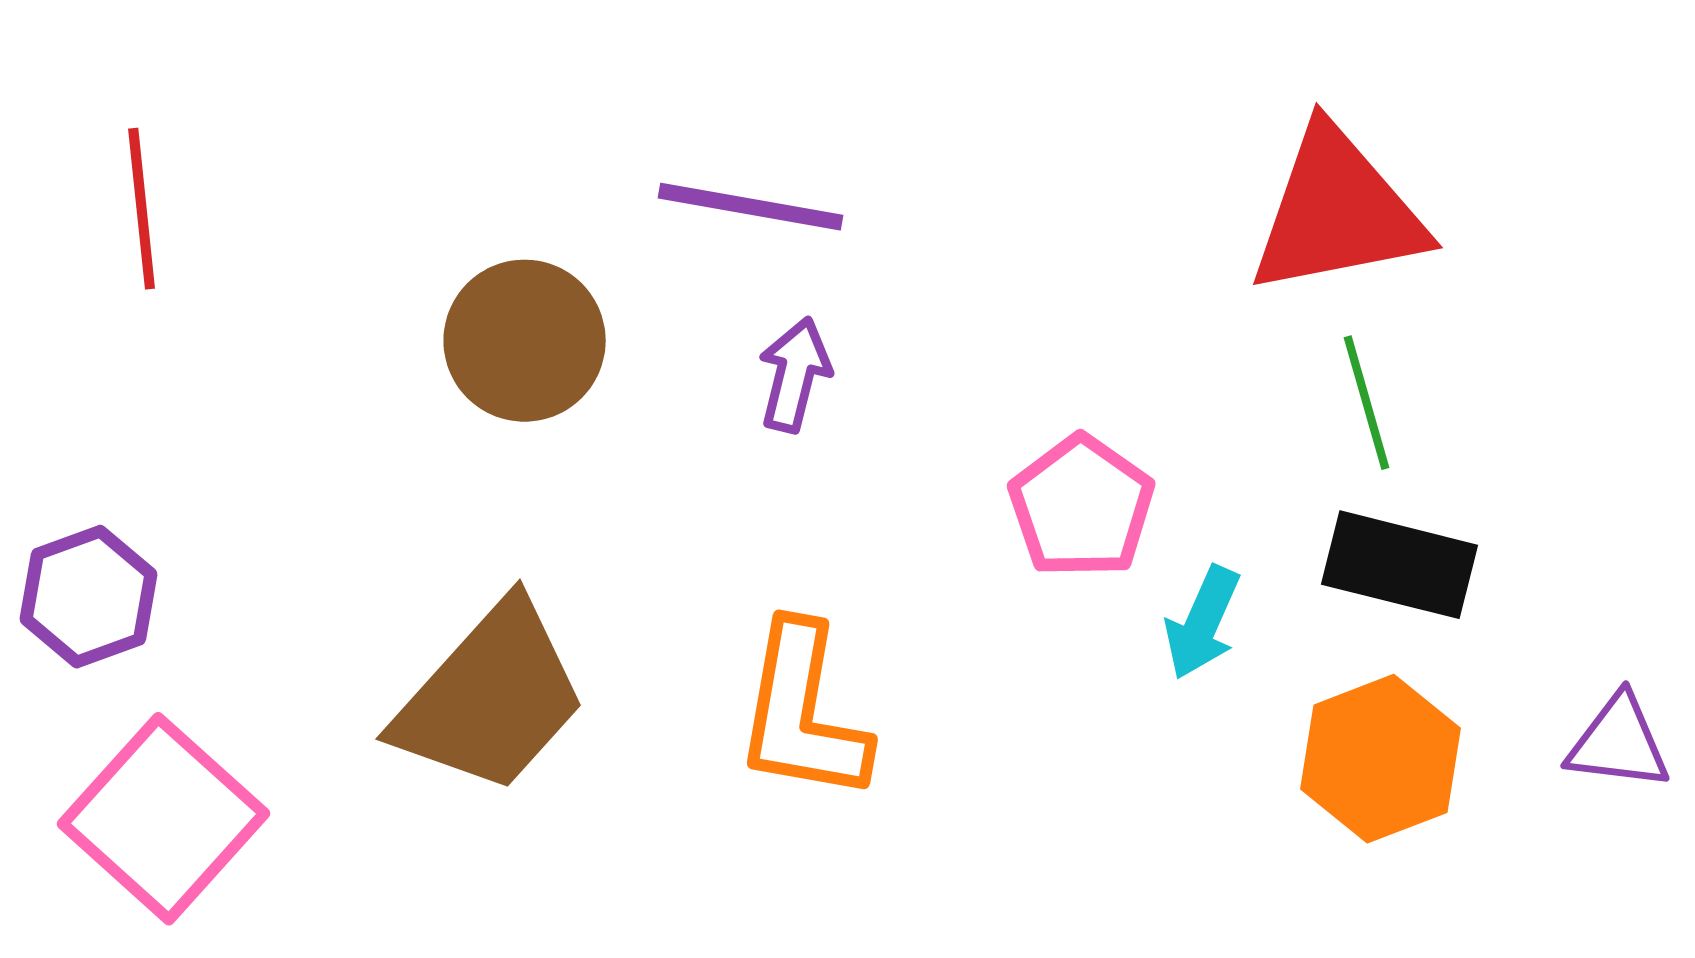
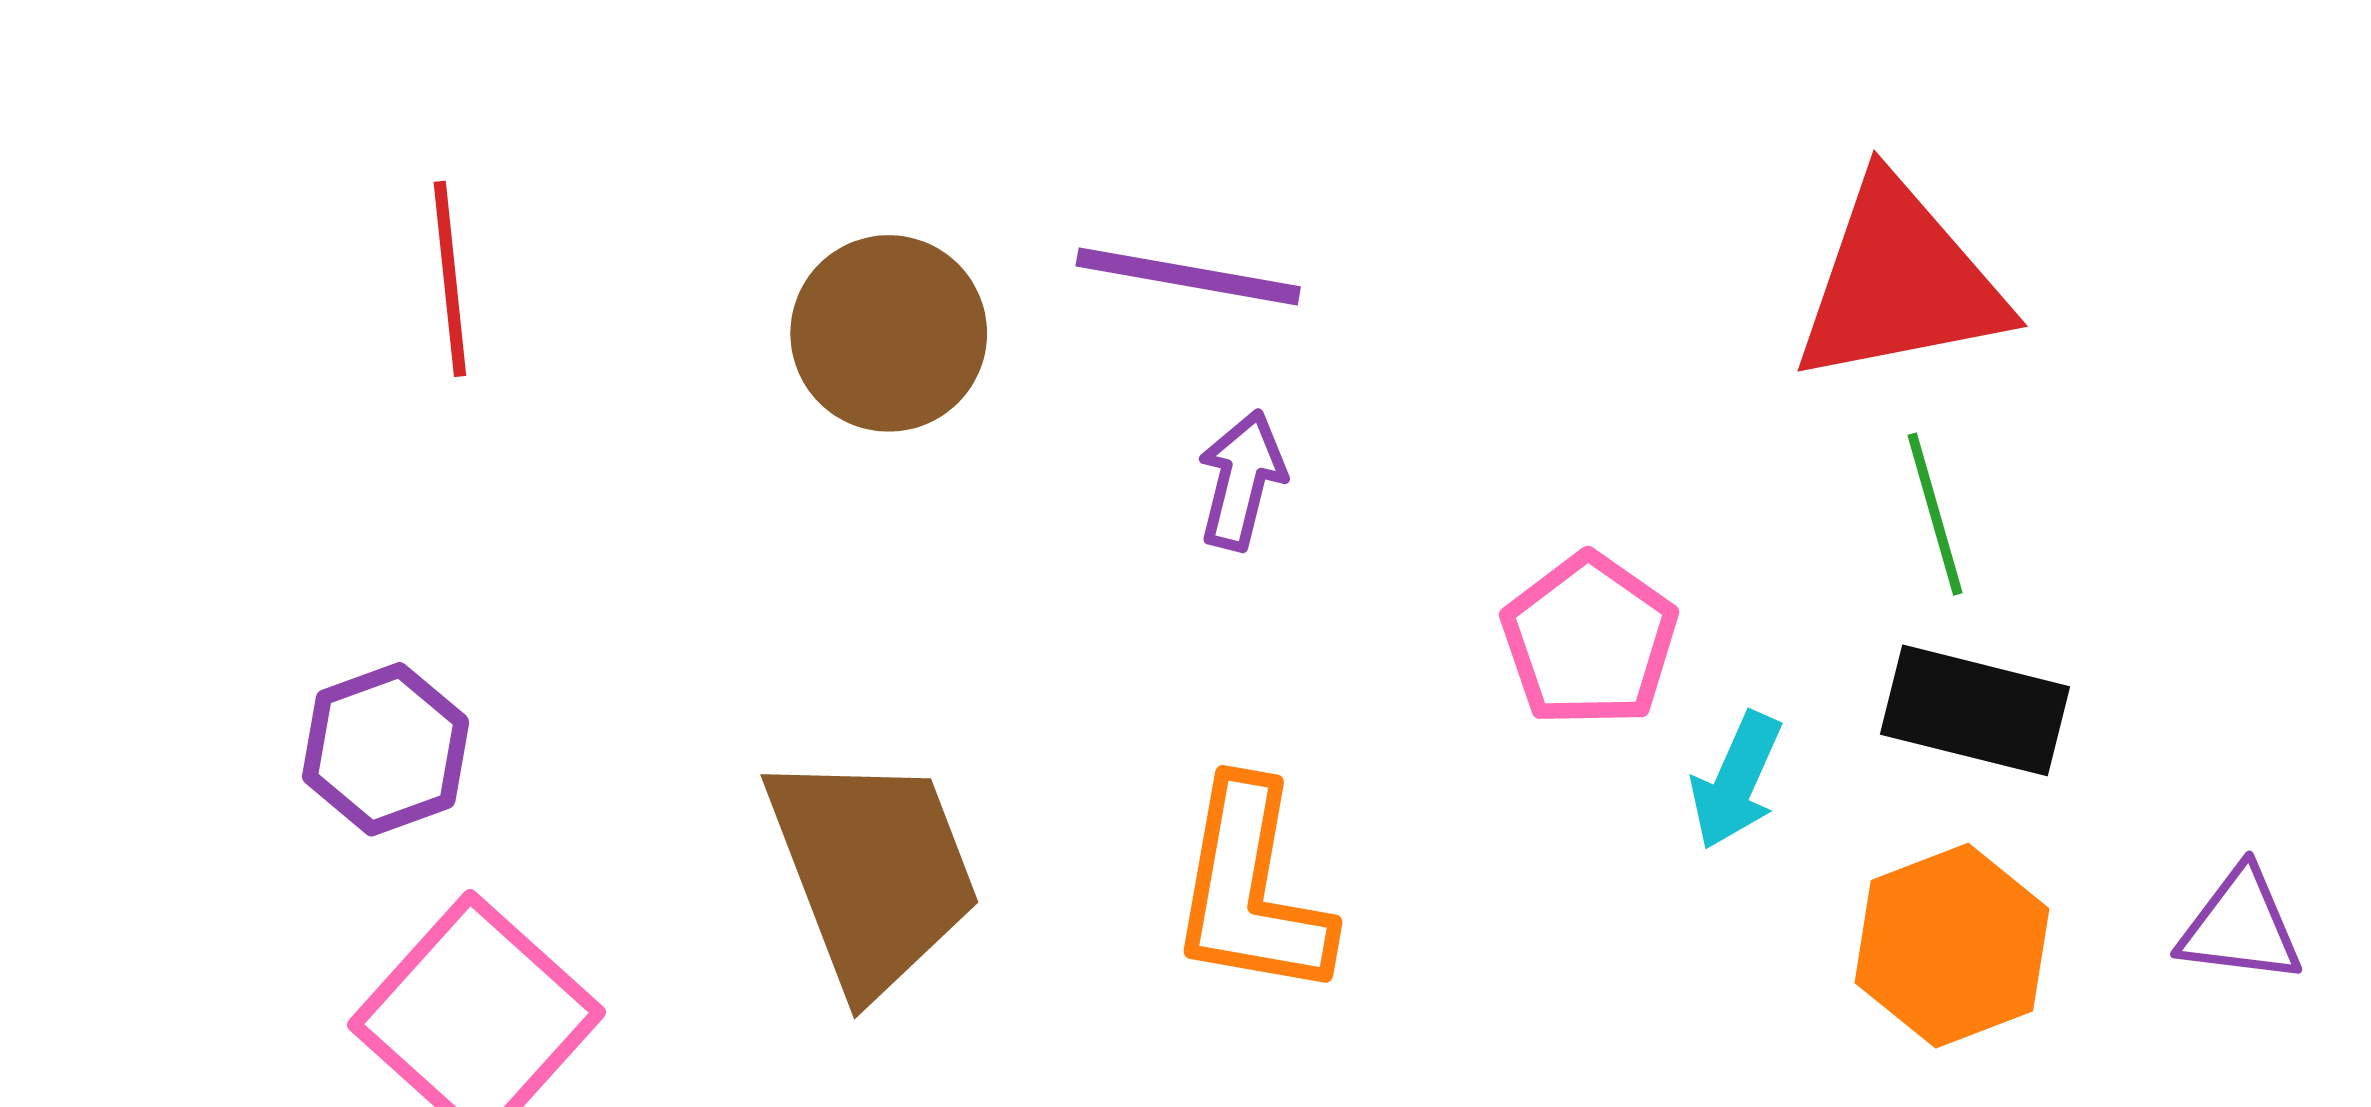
brown circle: (525, 341) -> (889, 333), moved
brown trapezoid: (491, 698) -> (873, 872), turned -63

